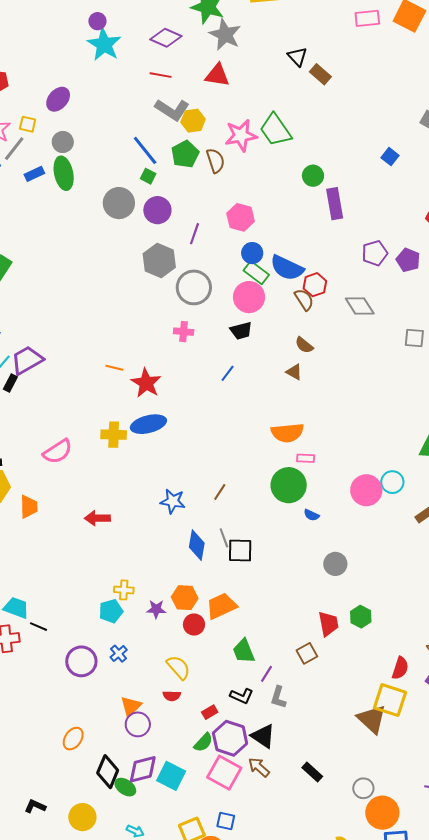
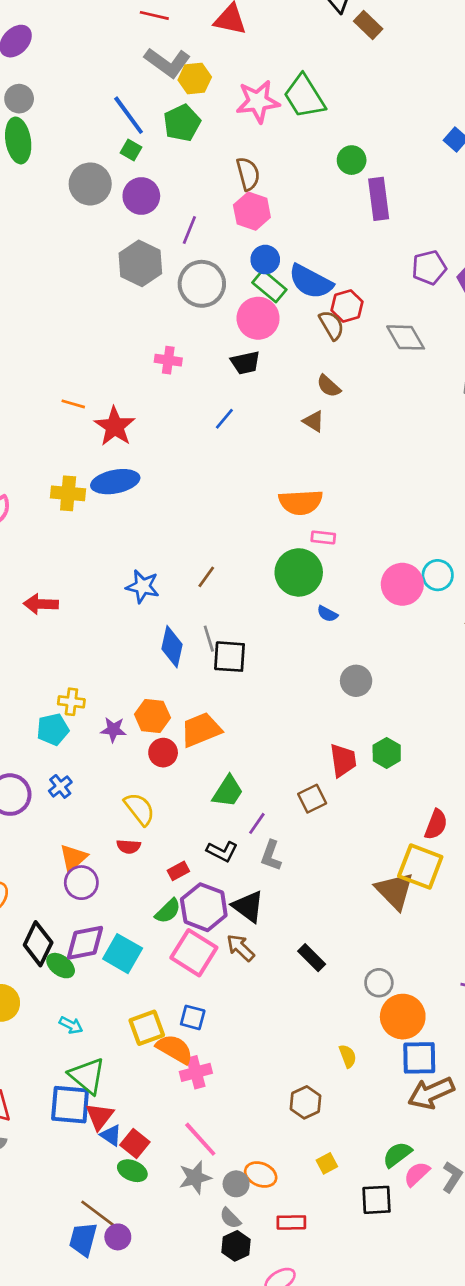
brown semicircle: (215, 161) -> (248, 174), moved
gray circle: (194, 287) -> (202, 284), moved
green trapezoid: (244, 651) -> (228, 791), turned -128

